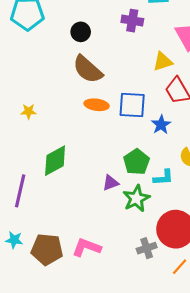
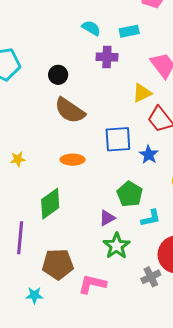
orange ellipse: (97, 105) -> (73, 160), moved
cyan L-shape: (163, 178) -> (151, 218), moved
green star: (136, 198) -> (117, 246), moved
cyan star: (14, 240) -> (34, 295), moved
brown pentagon: (47, 249) -> (58, 264), moved

